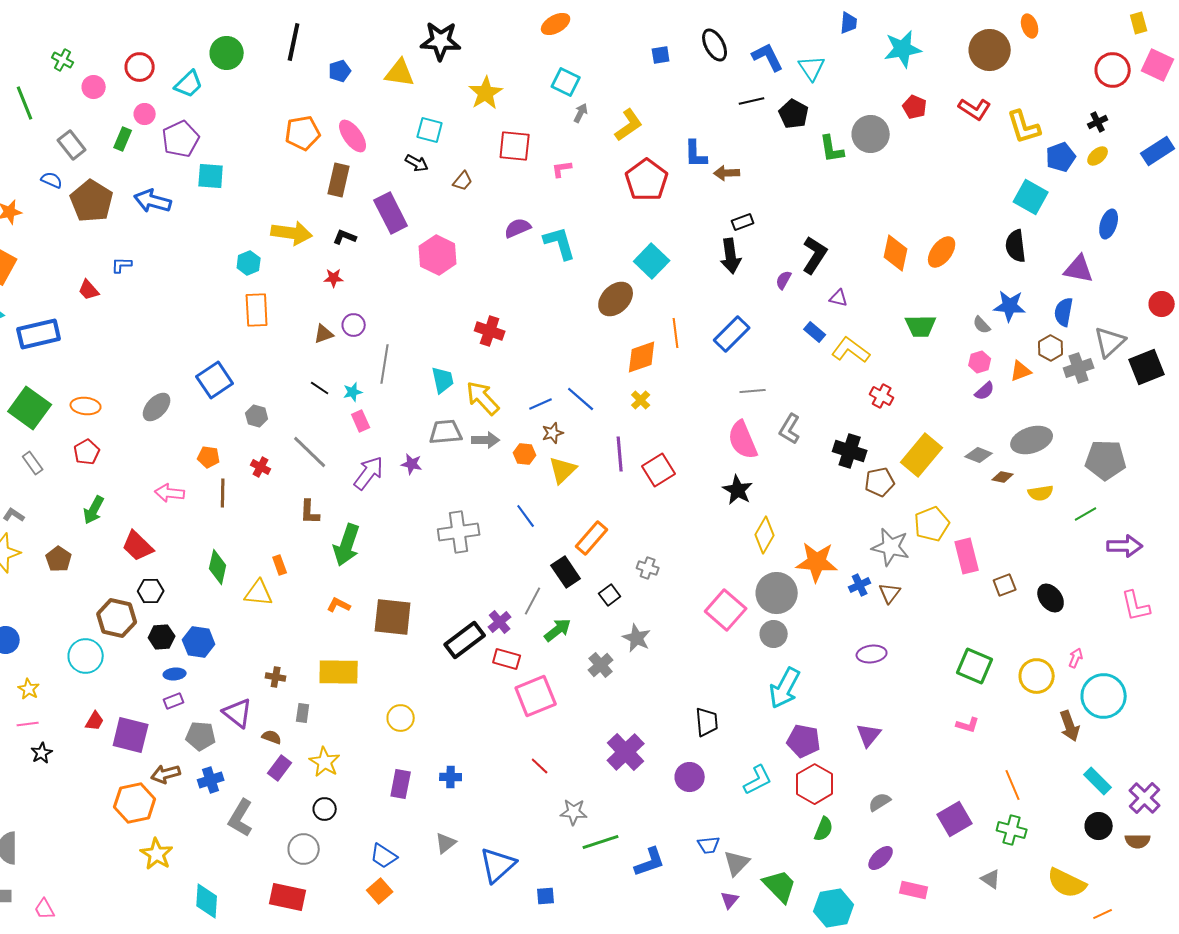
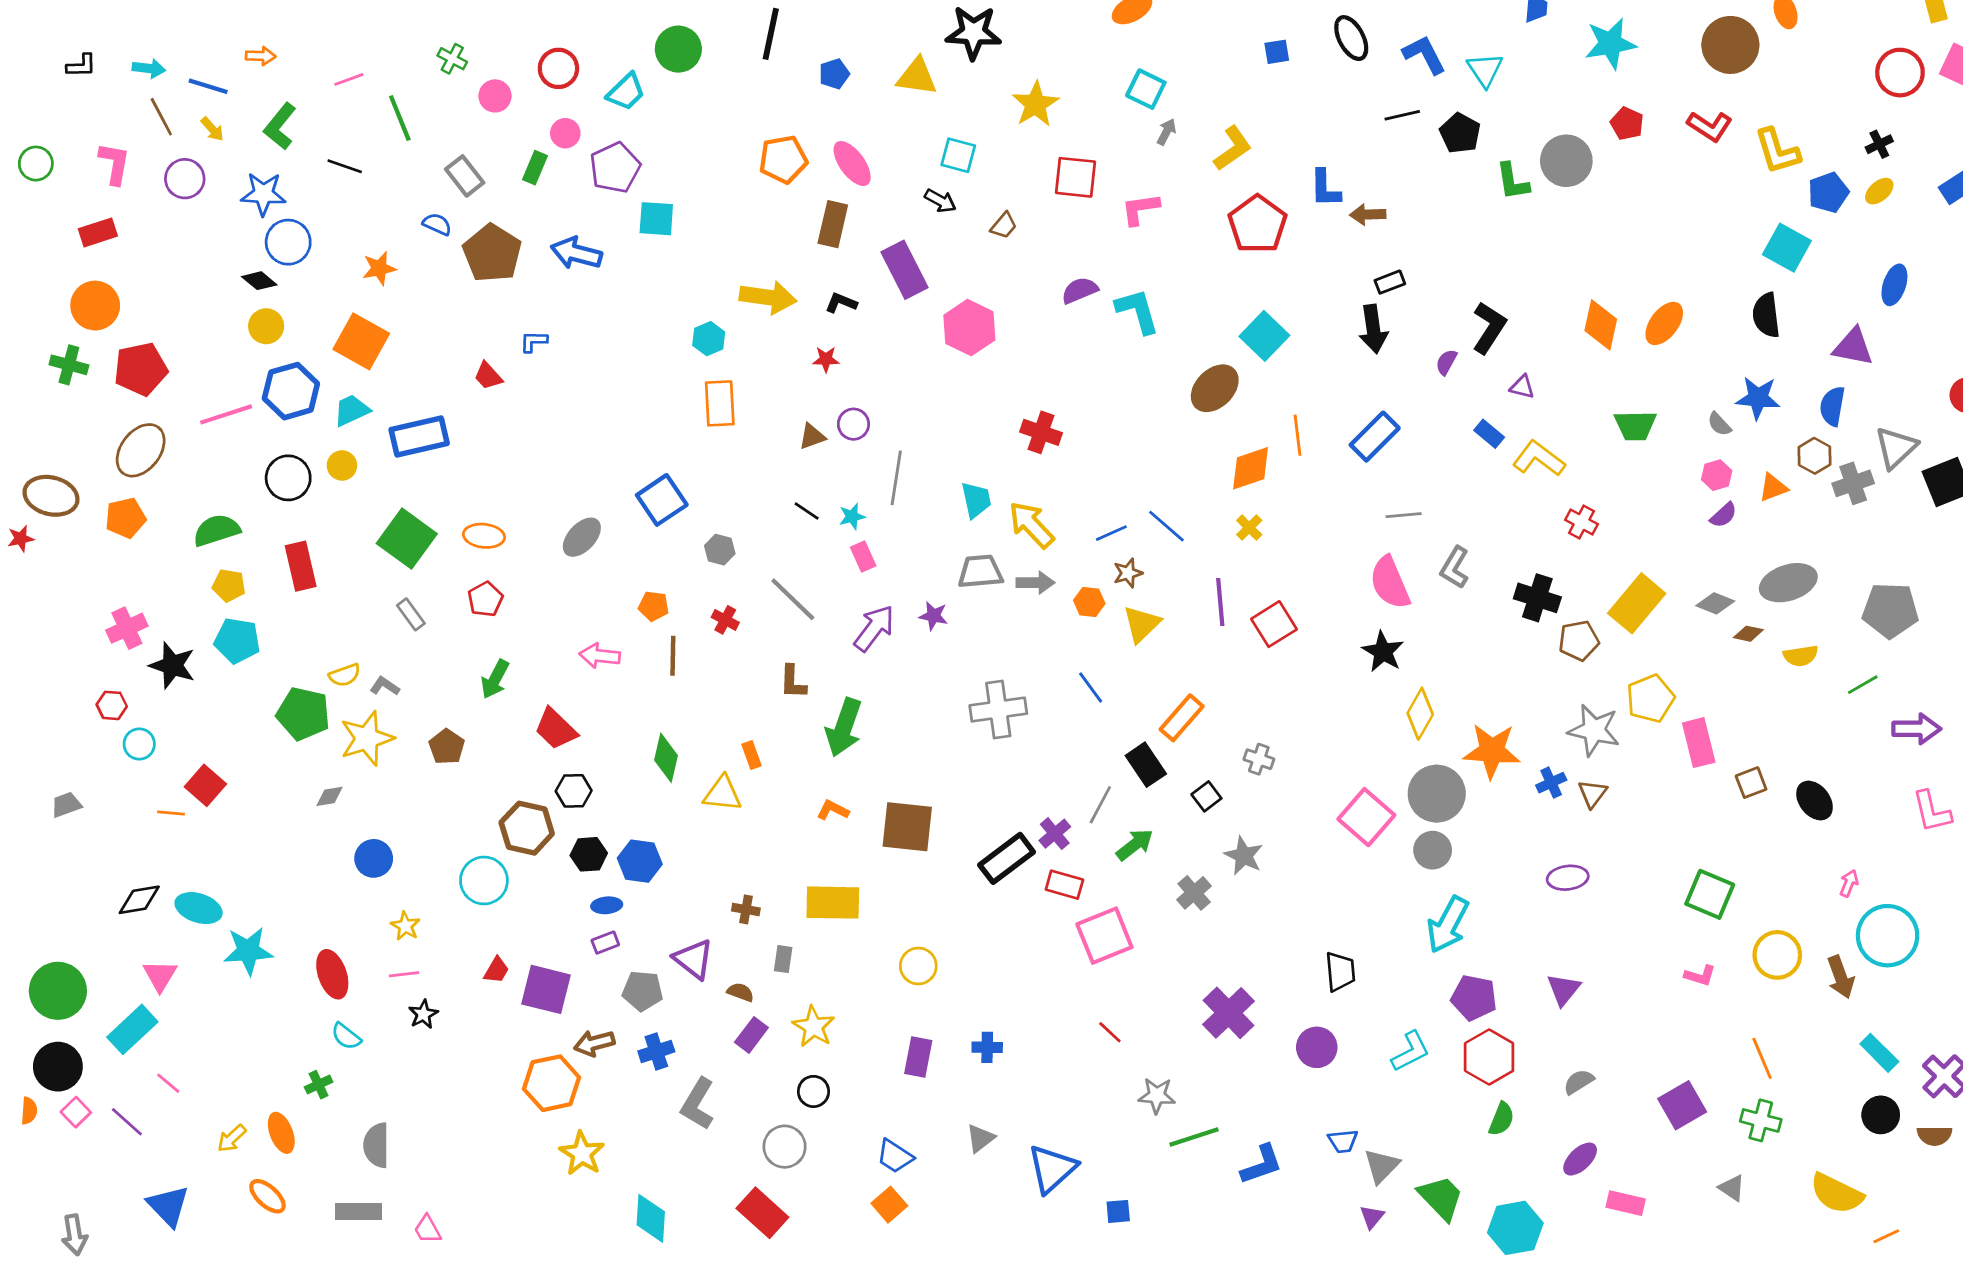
pink L-shape: (562, 169) -> (1140, 209), size x1.4
yellow circle: (1037, 676) -> (1777, 955), moved
red rectangle: (288, 897) -> (762, 1213), turned 30

